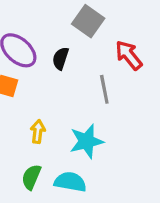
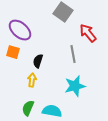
black semicircle: (61, 58) -> (38, 61), moved
cyan star: (86, 141) -> (75, 86), moved

